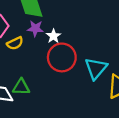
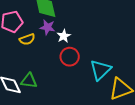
red circle: (62, 57) -> (70, 57), size x0.7

